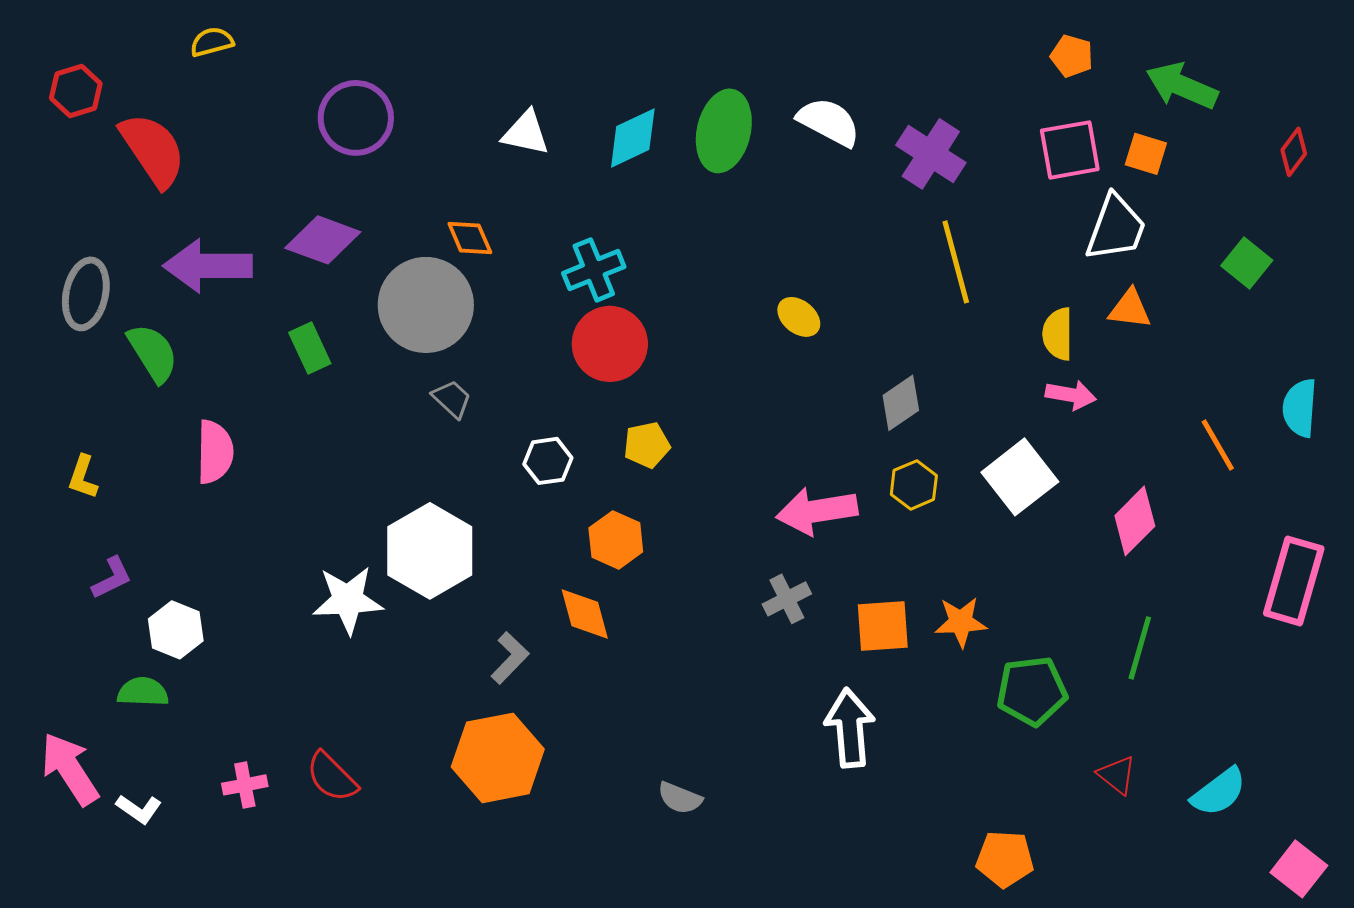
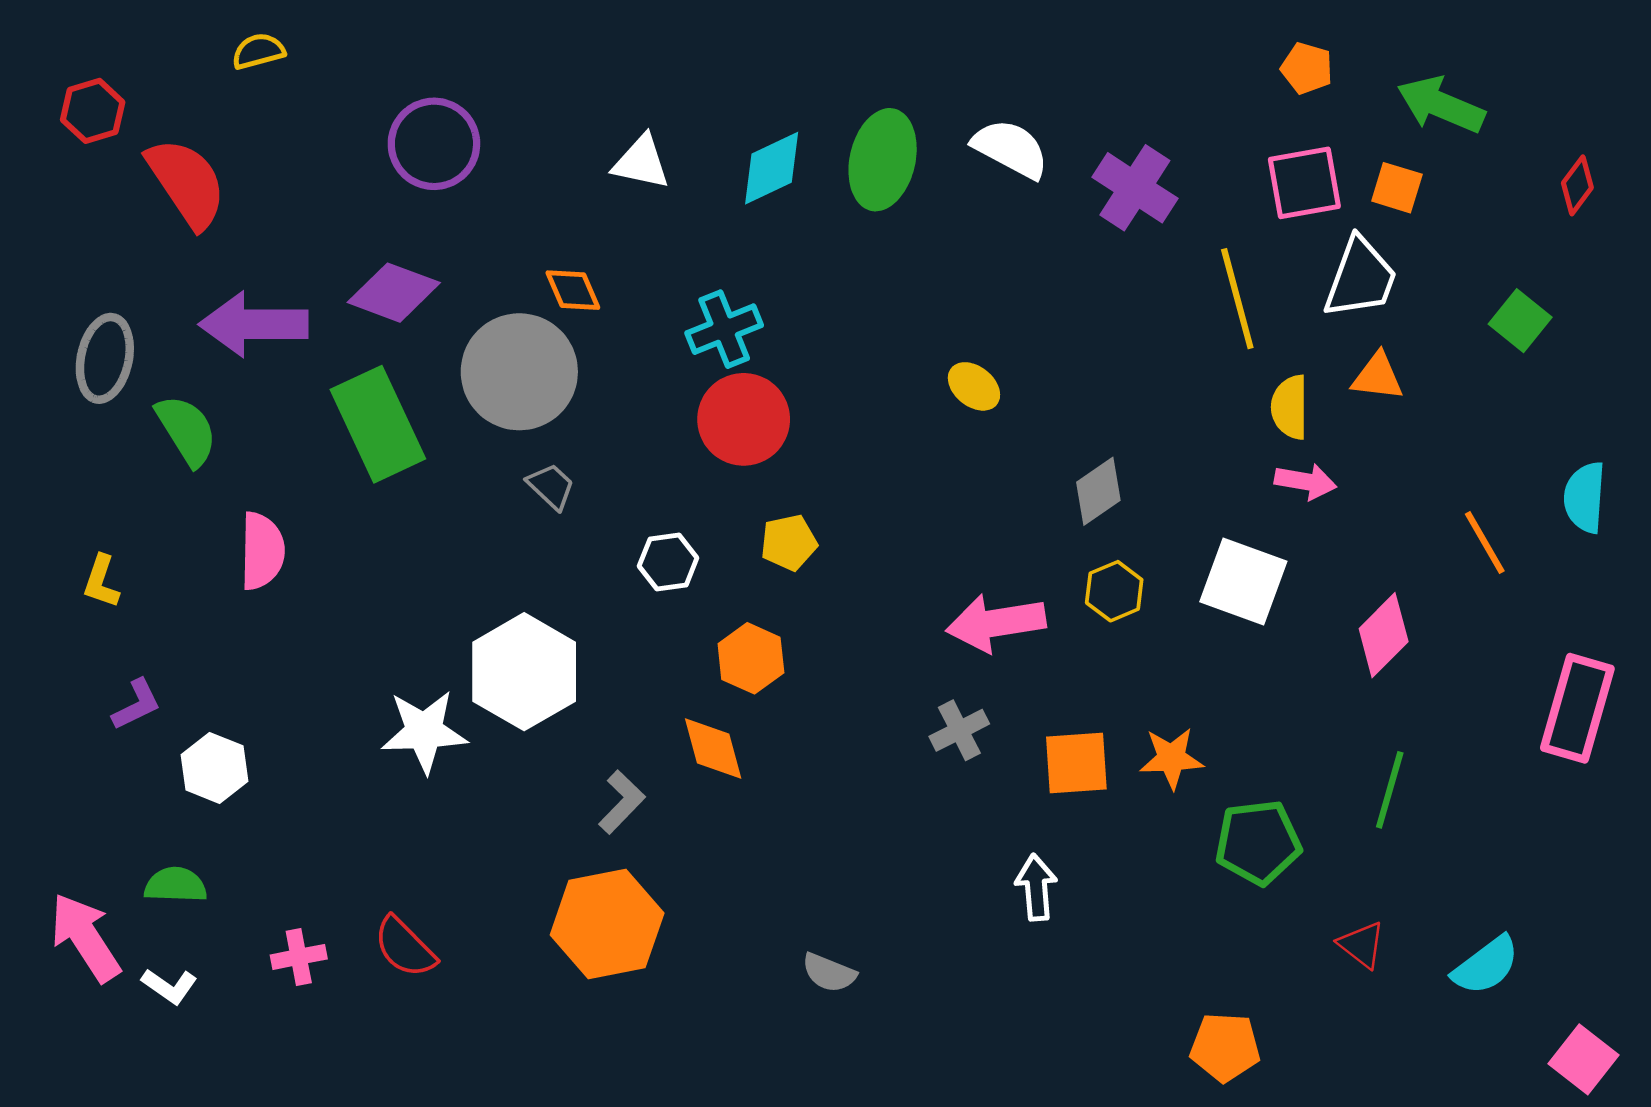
yellow line: (956, 262) -> (1237, 299), moved
green rectangle: (310, 348) -> (378, 424), size x1.8
white square: (1020, 477) -> (1243, 581), turned -32
green semicircle: (143, 692) -> (176, 885), moved
white arrow: (850, 728) -> (1036, 887), size x0.7

